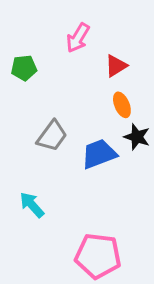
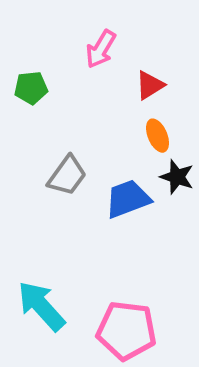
cyan arrow: (32, 205) -> (41, 306), moved, size x1.5

